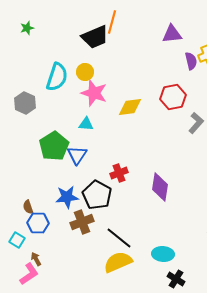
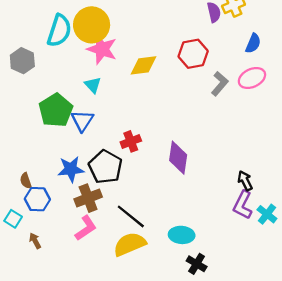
yellow circle: (85, 72) -> (92, 25), size x1.8
cyan triangle: (86, 124) -> (93, 85), turned 42
pink L-shape: (29, 274) -> (86, 228), moved

